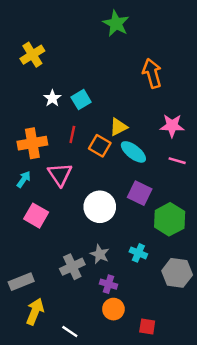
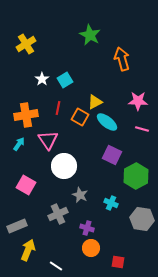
green star: (116, 23) -> (90, 35), moved
white circle: (100, 207) -> (64, 166), moved
pink square: (36, 216) -> (26, 185), moved
gray star: (100, 254) -> (80, 195), moved

